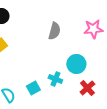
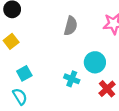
cyan square: (33, 88) -> (24, 73), moved

